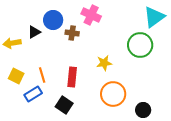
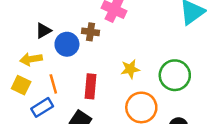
blue circle: (53, 20) -> (67, 44), moved
yellow arrow: (12, 43) -> (31, 59), moved
green circle: (140, 45) -> (175, 75), moved

